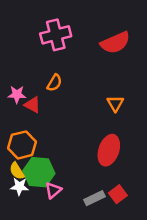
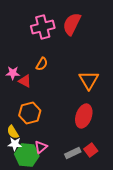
red semicircle: (115, 43) -> (72, 24), moved, turned 140
orange triangle: (115, 104) -> (89, 80), size x1.5
orange hexagon: (22, 145) -> (30, 113), moved
green hexagon: (39, 172) -> (27, 155), moved

